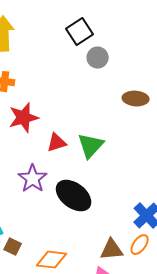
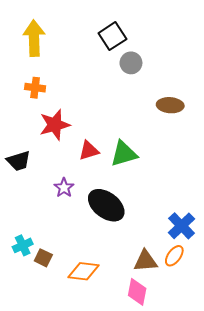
green triangle: (91, 146) -> (124, 154), turned 32
purple star: (33, 179) -> (64, 188), size x0.7

